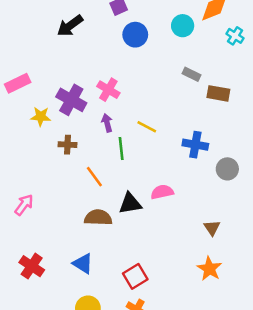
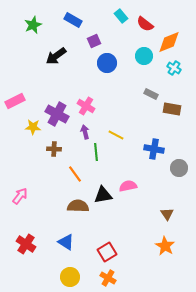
cyan cross: (235, 36) -> (174, 68), moved

